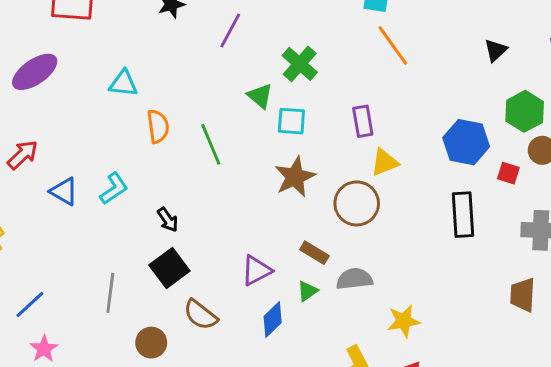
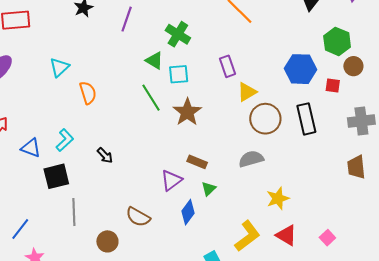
cyan triangle: (123, 83) -> (59, 67), turned -40
green line: (211, 144) -> (151, 98), moved
brown circle: (357, 203) -> (265, 119), moved
brown rectangle: (314, 253) -> (197, 162), moved
black square: (169, 268) -> (56, 176), moved, turned 32
gray semicircle: (354, 279) -> (251, 159), moved

